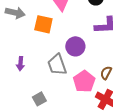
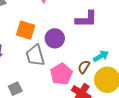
orange square: (43, 24) -> (26, 30), moved

